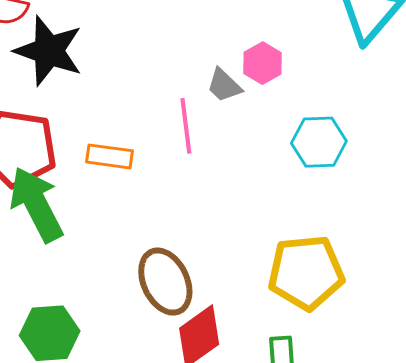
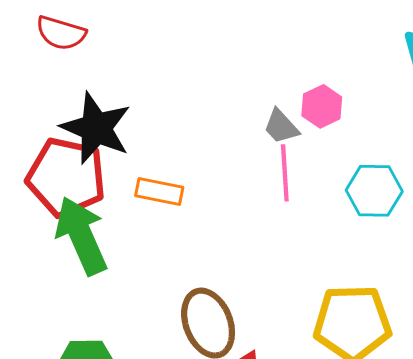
black star: (49, 51) -> (96, 128), moved
pink line: (186, 126) -> (285, 173), moved

